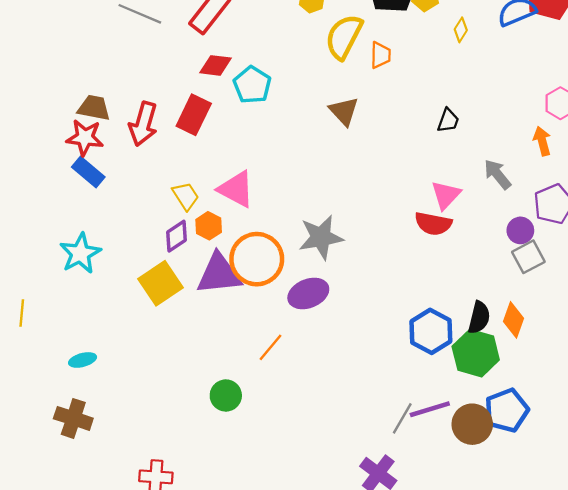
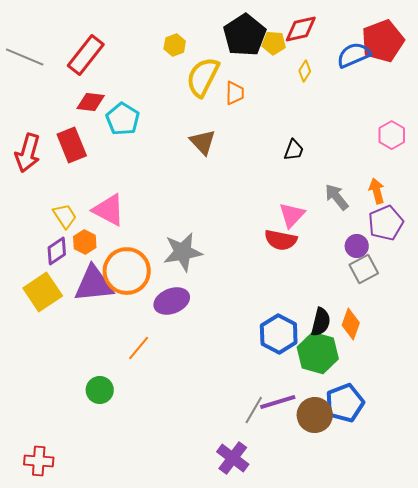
red rectangle: (194, 115) -> (72, 145), turned -48
orange arrow: (542, 141) -> (377, 191), moved

